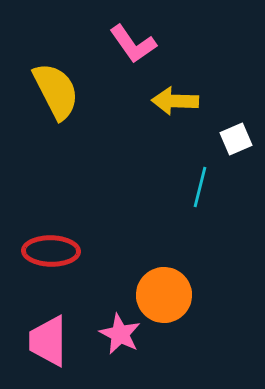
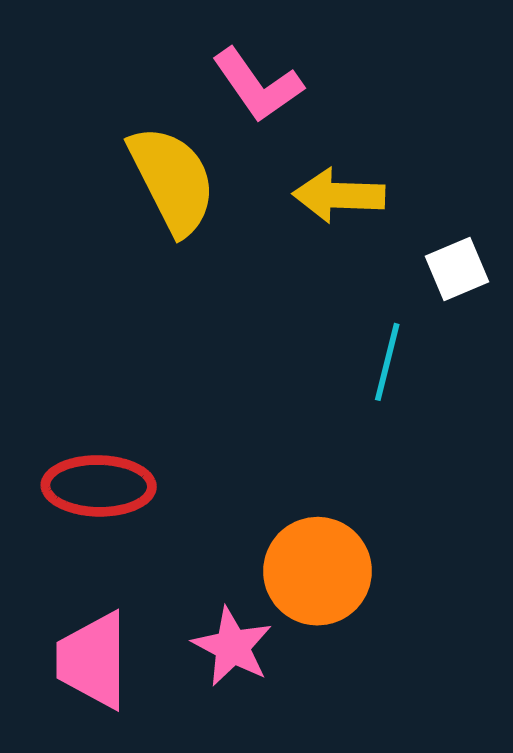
yellow semicircle: (56, 91) -> (172, 180), moved

